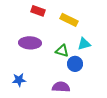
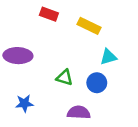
purple ellipse: (30, 43) -> (18, 56), moved
green triangle: (62, 51) -> (64, 78), moved

